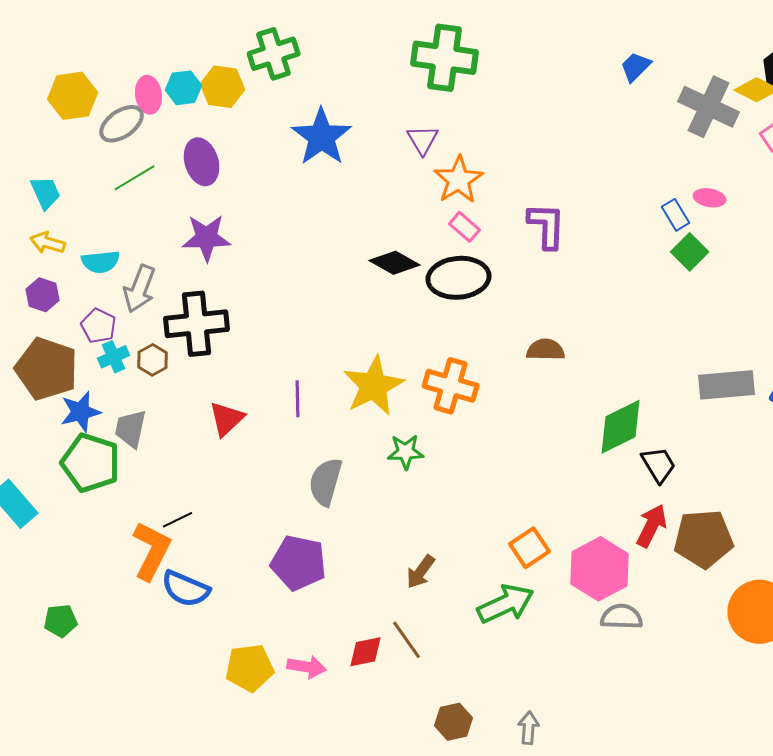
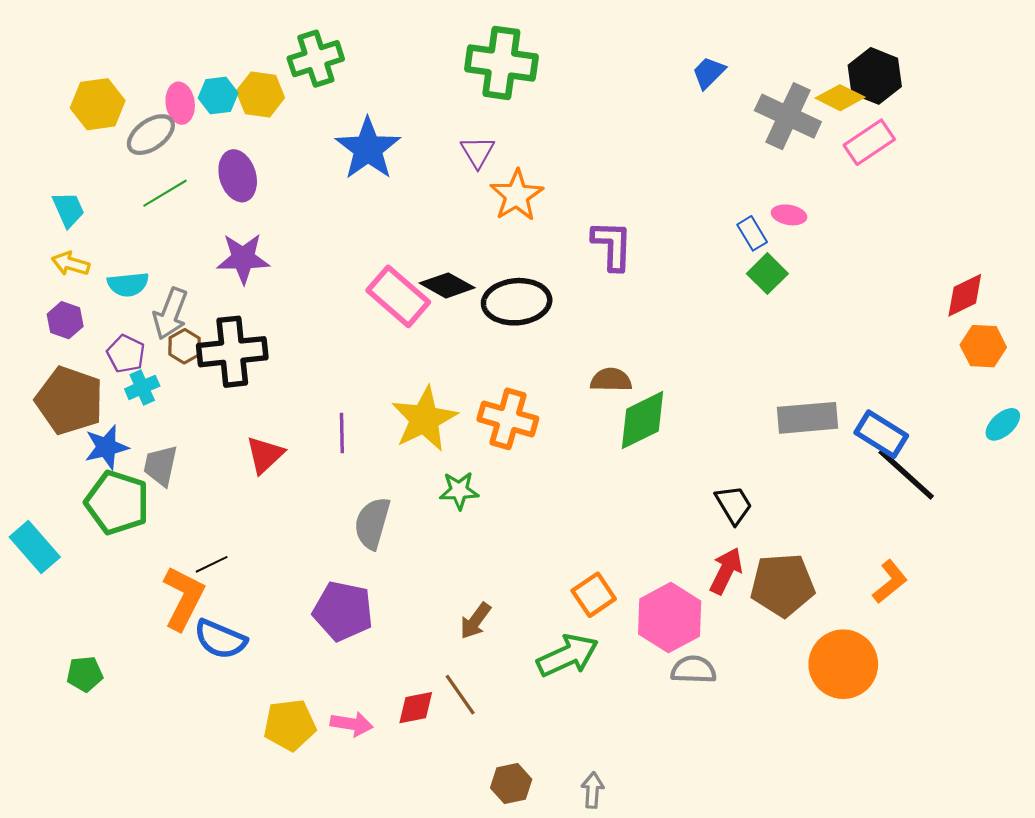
pink rectangle: (465, 227) -> (398, 296), moved, size x1.8
brown hexagon: (153, 360) -> (184, 346), moved
green diamond: (621, 427) -> (642, 420), moved

